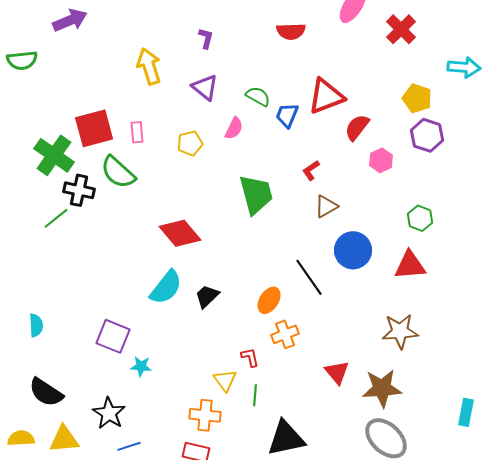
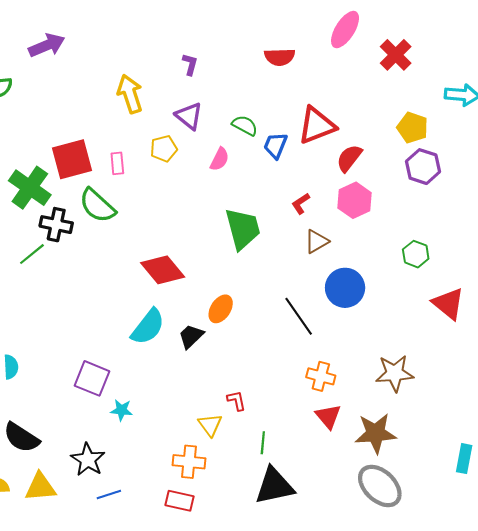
yellow pentagon: (190, 143) -> (164, 149), moved
pink hexagon: (381, 160) -> (355, 200), moved, size x1.4
red triangle: (410, 265) -> (448, 304), moved, turned 44
orange ellipse: (269, 300) -> (221, 309), moved
orange cross: (285, 334) -> (321, 376), moved, turned 36
green line: (255, 395) -> (263, 443), moved

